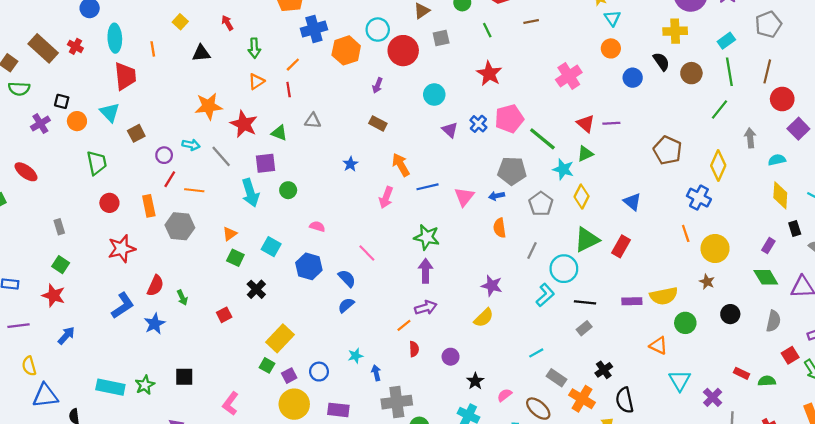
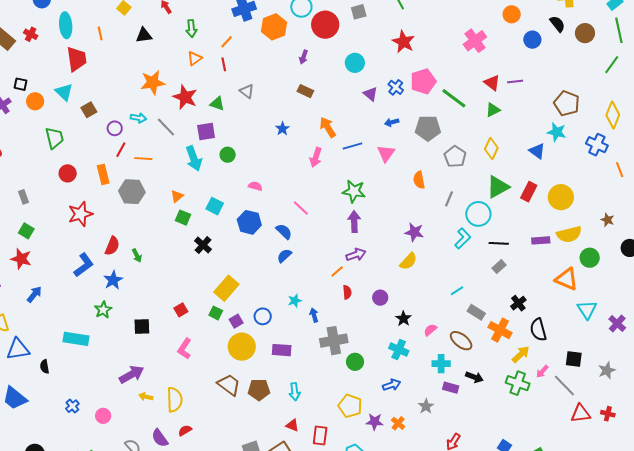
gray triangle: (313, 121) -> (247, 91), turned 35
cyan star: (563, 169) -> (557, 132), moved
blue arrow: (497, 196) -> (392, 122), moved
orange line: (686, 233) -> (620, 170), moved
yellow circle: (715, 249) -> (561, 197), moved
red square: (224, 315) -> (181, 310), moved
orange triangle: (658, 346) -> (566, 279), size x1.4
green star: (145, 385) -> (103, 310), moved

